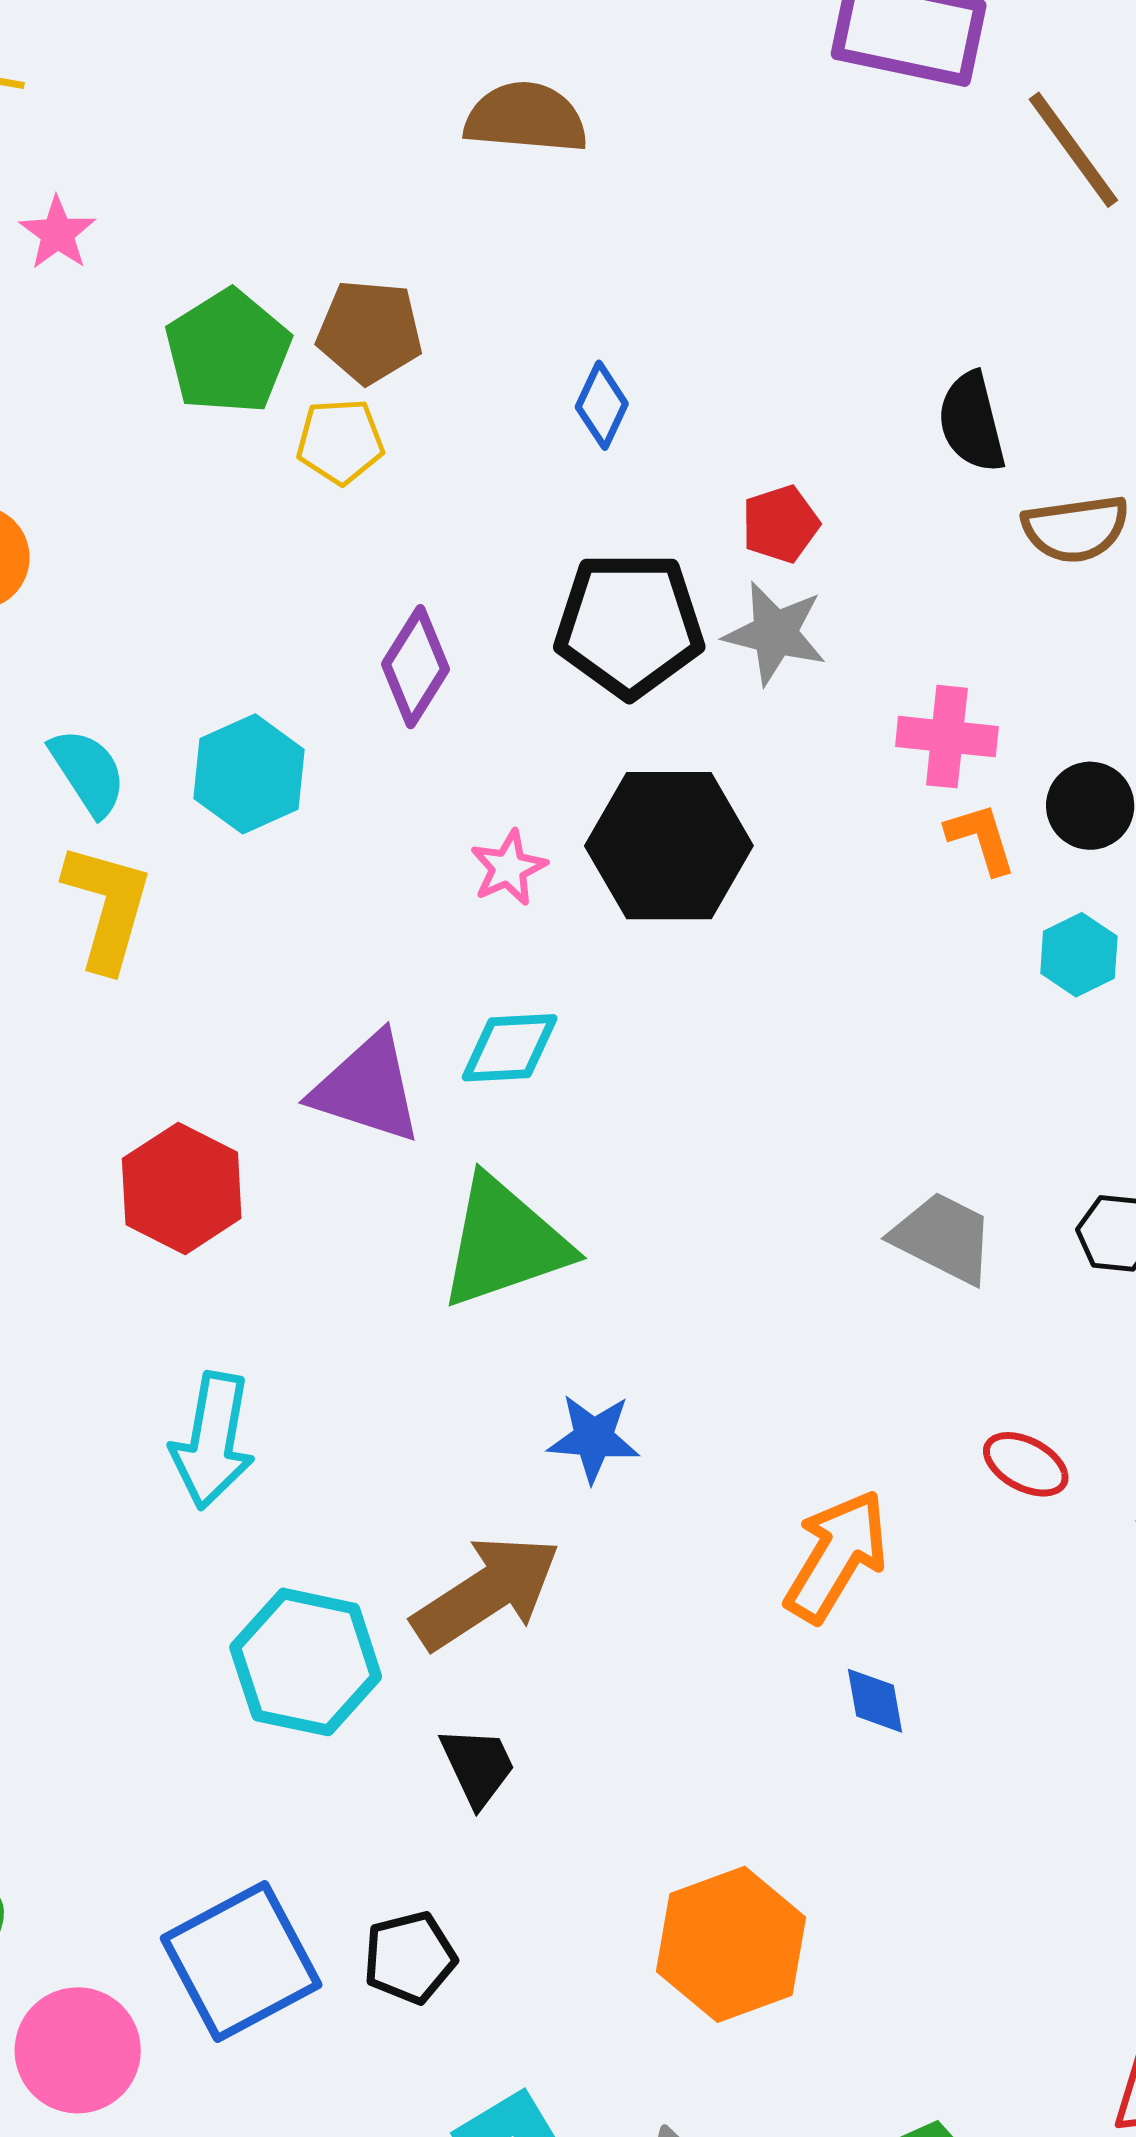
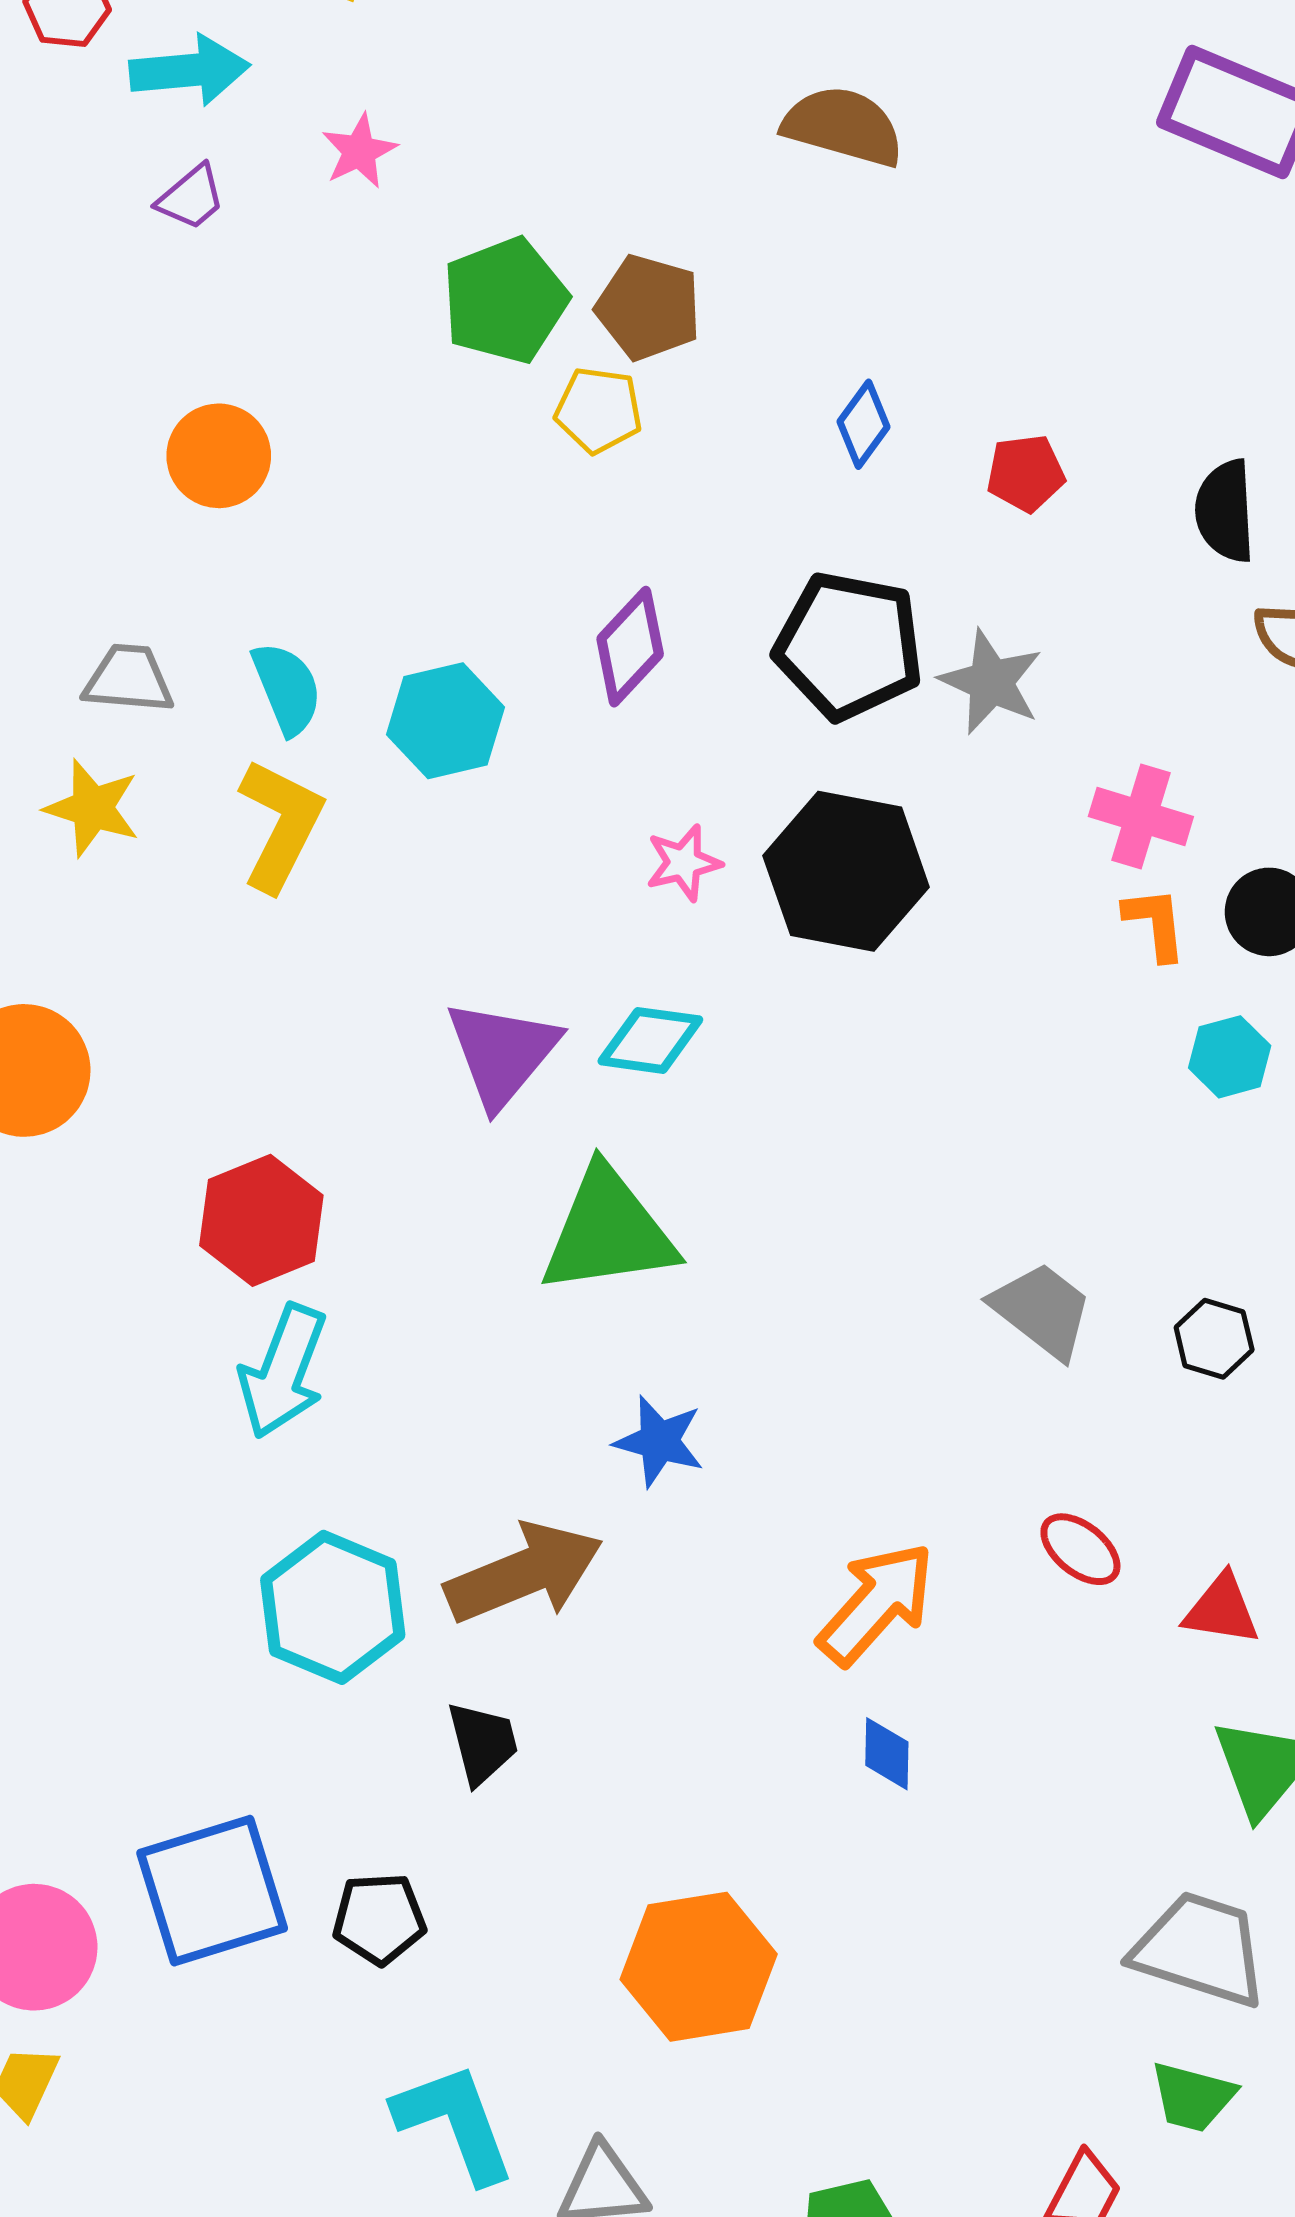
red pentagon: (780, 524) -> (1026, 473), moved
purple triangle: (367, 1088) -> (502, 1053), turned 41
red hexagon: (182, 1188) -> (261, 1220), moved

